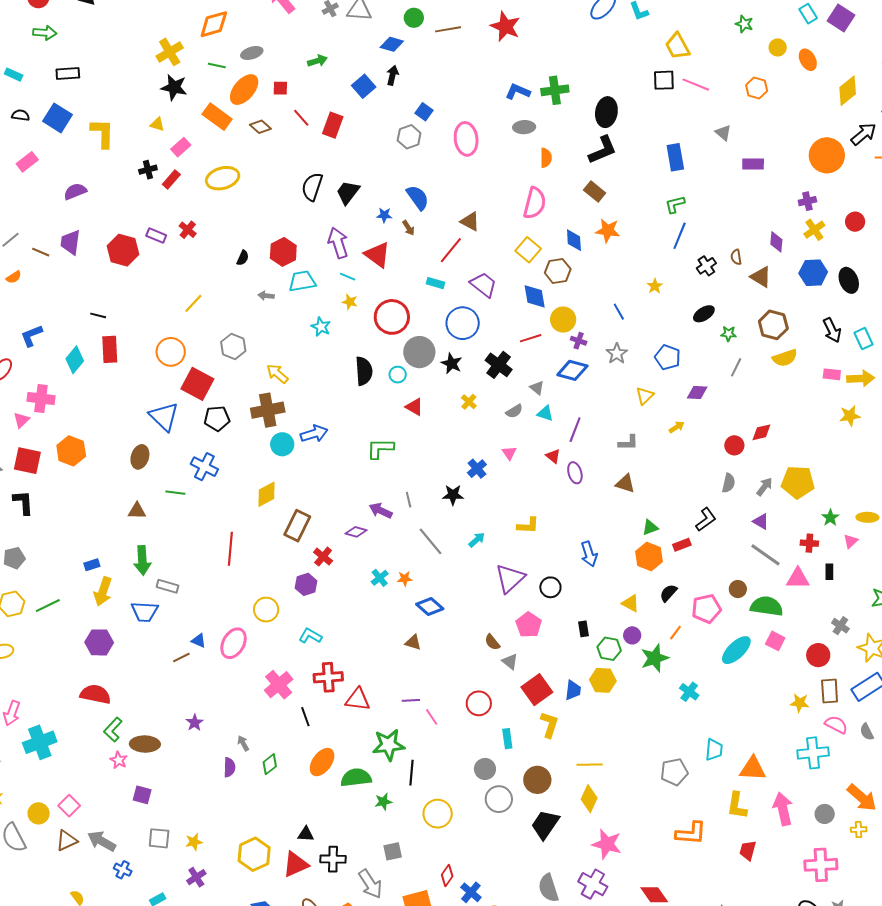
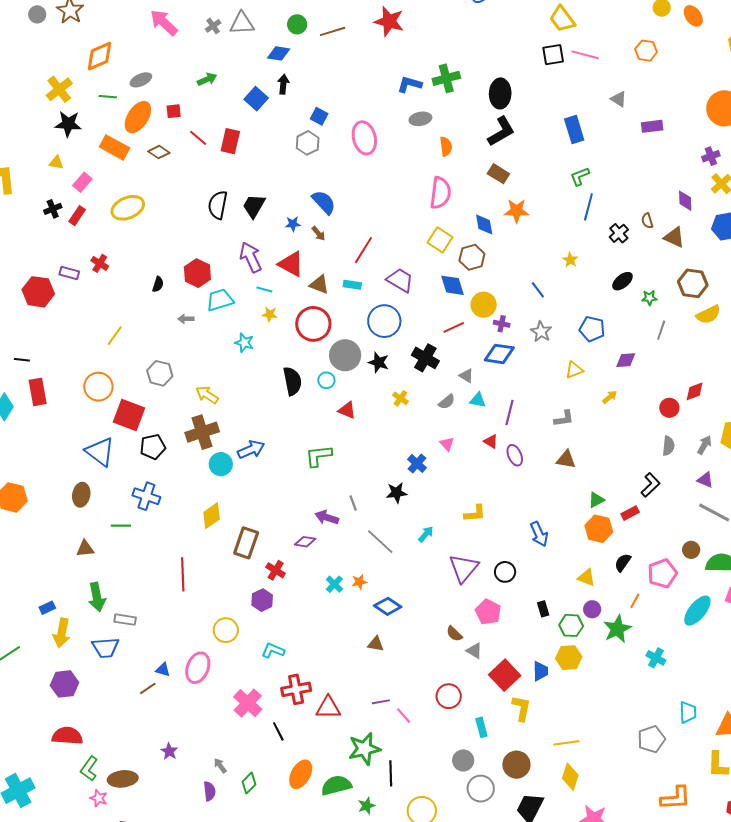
brown triangle: (470, 221) -> (319, 285), moved
yellow triangle: (645, 396) -> (574, 370), turned 30

